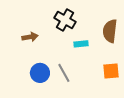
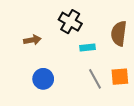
gray line: (64, 73) -> (95, 79), moved

